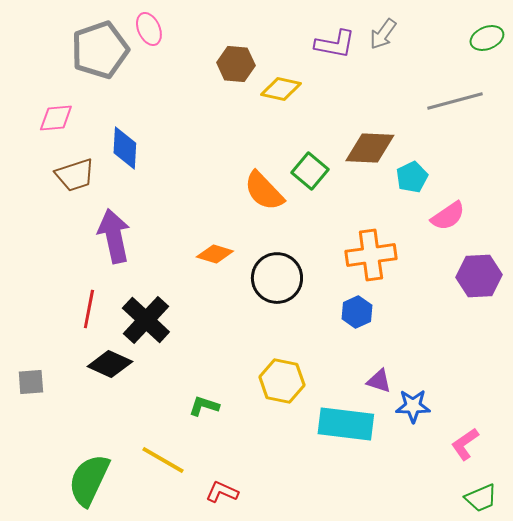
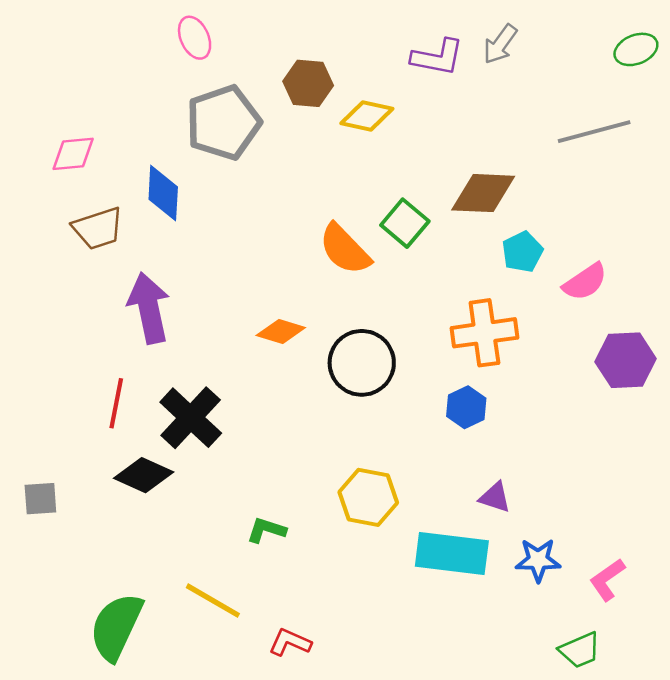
gray pentagon: (100, 50) -> (223, 123), moved
cyan pentagon: (412, 177) -> (522, 252), moved
blue star: (413, 406) -> (538, 560), moved
green trapezoid: (481, 498) -> (580, 650), moved

